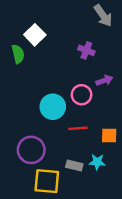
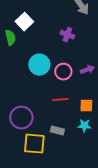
purple arrow: (104, 80) -> (87, 70), moved
cyan circle: (53, 107) -> (39, 65), moved
cyan star: (97, 162) -> (84, 126), moved

